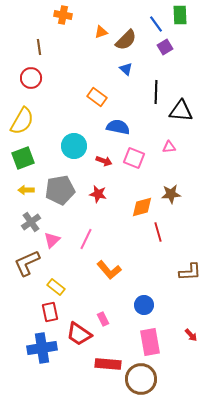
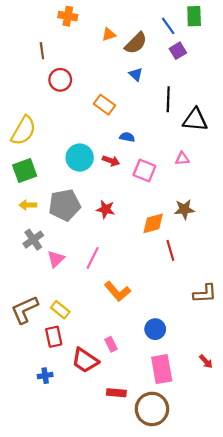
red circle: (31, 78) -> (60, 80), moved
blue semicircle: (118, 127) -> (127, 137), size x0.6
red arrow: (104, 161) -> (111, 161), moved
brown L-shape: (27, 263) -> (25, 310), moved
blue cross: (42, 348) -> (45, 376), size x0.5
red rectangle: (108, 364) -> (116, 393), size x0.7

